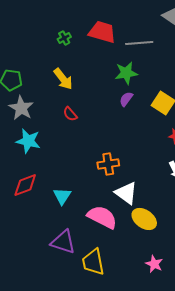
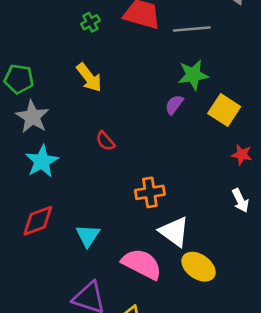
green star: (126, 73) -> (193, 75), moved
red semicircle: (70, 114) -> (105, 141), moved
cyan star: (28, 141) -> (42, 161), turned 30

